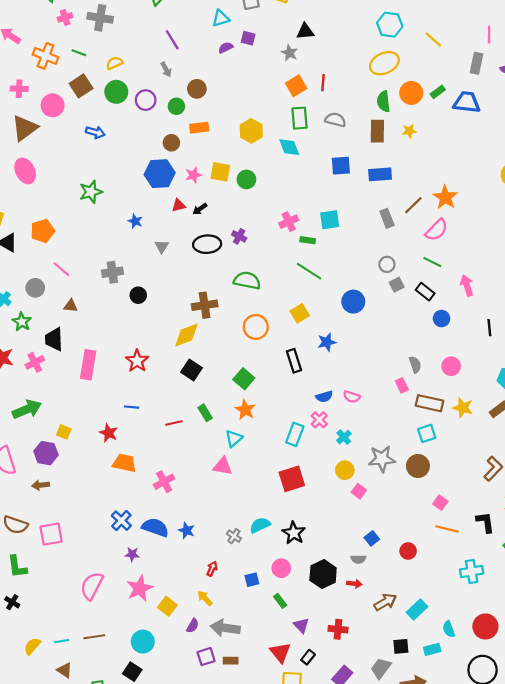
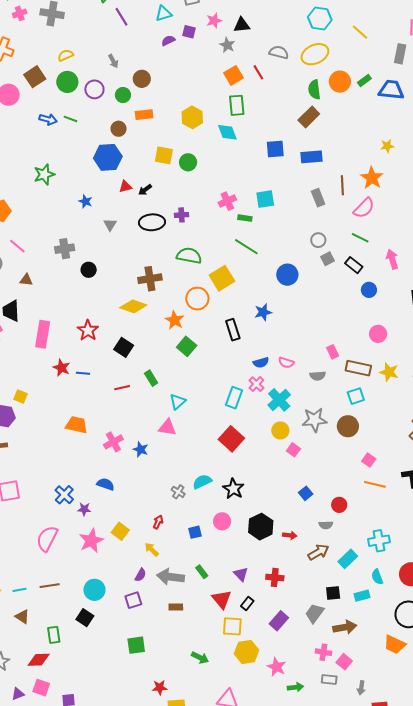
purple line: (172, 40) -> (121, 17), moved
green line: (79, 53) -> (70, 119), moved
red line: (323, 83) -> (258, 72), turned -35
gray semicircle: (335, 120) -> (279, 52), moved
brown rectangle: (377, 131) -> (309, 117), turned 45
yellow star: (409, 131) -> (387, 146), moved
pink star: (193, 175) -> (214, 21), moved
brown line: (413, 205) -> (342, 185), turned -48
purple cross: (239, 236) -> (182, 215), turned -32
yellow square: (300, 313) -> (222, 278), moved, size x1.4
yellow diamond: (186, 335) -> (133, 306), turned 40
gray semicircle: (415, 365) -> (318, 376), moved, turned 105
black square: (192, 370) -> (124, 347), moved
orange star: (245, 410) -> (175, 320), moved
red star: (109, 433) -> (62, 368), moved
cyan cross: (344, 437) -> (279, 400), size x1.6
red square: (292, 479) -> (231, 439), turned -30
blue cross: (121, 521) -> (64, 495), moved
blue semicircle: (155, 527) -> (105, 484), size x0.7
blue star: (187, 530) -> (141, 449), moved
gray semicircle: (358, 559) -> (326, 525), moved
cyan cross: (472, 572) -> (379, 541), moved
green rectangle: (280, 601) -> (202, 572), moved
yellow square: (167, 606) -> (120, 531), moved
purple square: (206, 657) -> (133, 600), moved

